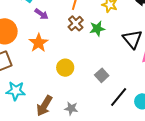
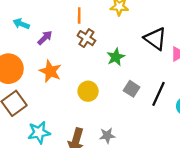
purple arrow: (41, 14) -> (45, 38), turned -64
green star: (97, 29) -> (116, 57), moved
black line: (119, 97) -> (158, 94), moved

